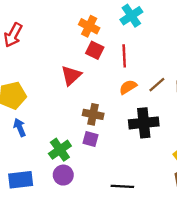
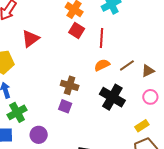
red triangle: (71, 75) -> (30, 39), moved
black cross: (144, 123) -> (112, 97), turned 30
green cross: (60, 150) -> (17, 112), moved

